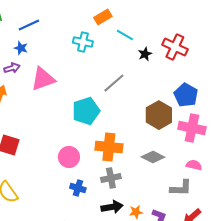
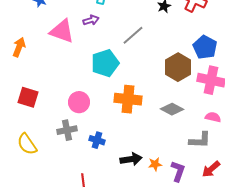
purple arrow: (12, 68) -> (91, 20), moved
pink triangle: (43, 79) -> (62, 31), turned 40
pink circle: (69, 157) -> (79, 102), moved
gray cross: (111, 178) -> (67, 130), moved

